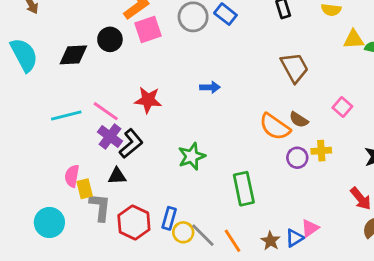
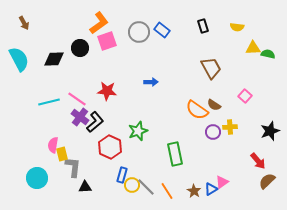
black triangle: (117, 176) -> (85, 187), moved
red hexagon: (134, 222) -> (110, 147), moved

